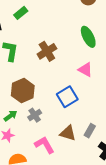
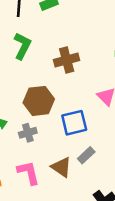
brown hexagon: (23, 91) -> (39, 101), moved
gray rectangle: (90, 131) -> (86, 155), moved

